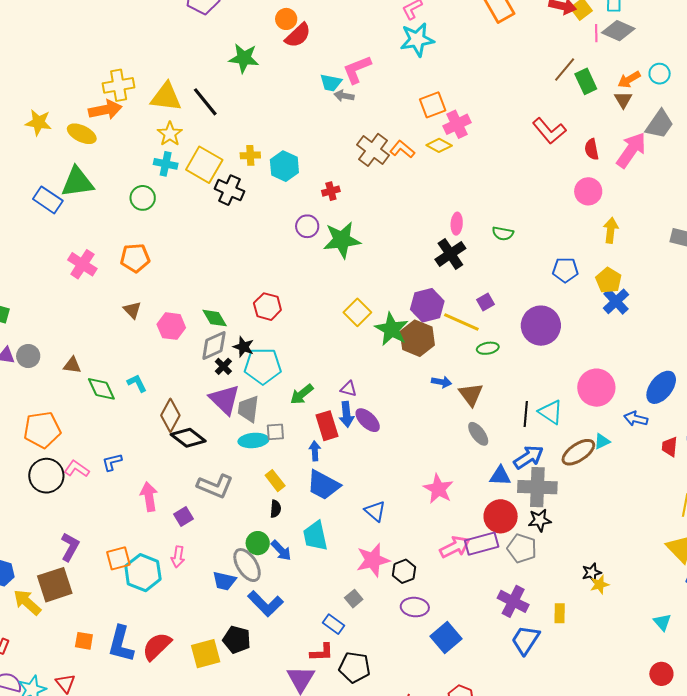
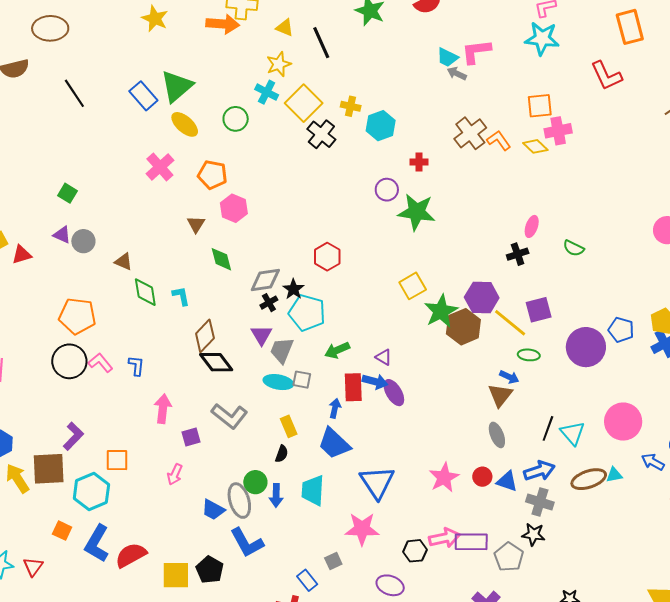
yellow triangle: (166, 97) -> (285, 28), size x0.6
red L-shape: (549, 131) -> (606, 76), moved
yellow ellipse: (82, 134) -> (185, 124), moved
green triangle: (77, 182) -> (177, 86), turned -48
black cross: (450, 254) -> (518, 254), size x0.7
blue pentagon: (565, 270) -> (621, 330), moved
purple square: (485, 302) -> (539, 310), size x1.5
green diamond: (215, 318) -> (221, 259), moved
pink hexagon: (171, 326) -> (234, 208), moved
blue arrow: (442, 382) -> (509, 377), moved
purple triangle: (225, 400) -> (261, 335), size x0.7
blue arrow: (346, 414) -> (375, 381), turned -85
blue L-shape: (112, 462) -> (136, 366), turned 95
gray cross: (537, 487) -> (540, 502), size x0.7
blue triangle: (375, 511) -> (377, 482), size x1.6
red circle: (501, 516) -> (482, 477), moved, size x0.6
blue arrow: (281, 550) -> (276, 495), turned 30
black hexagon: (404, 571) -> (415, 551), moved
cyan hexagon: (143, 573) -> (91, 492), moved

